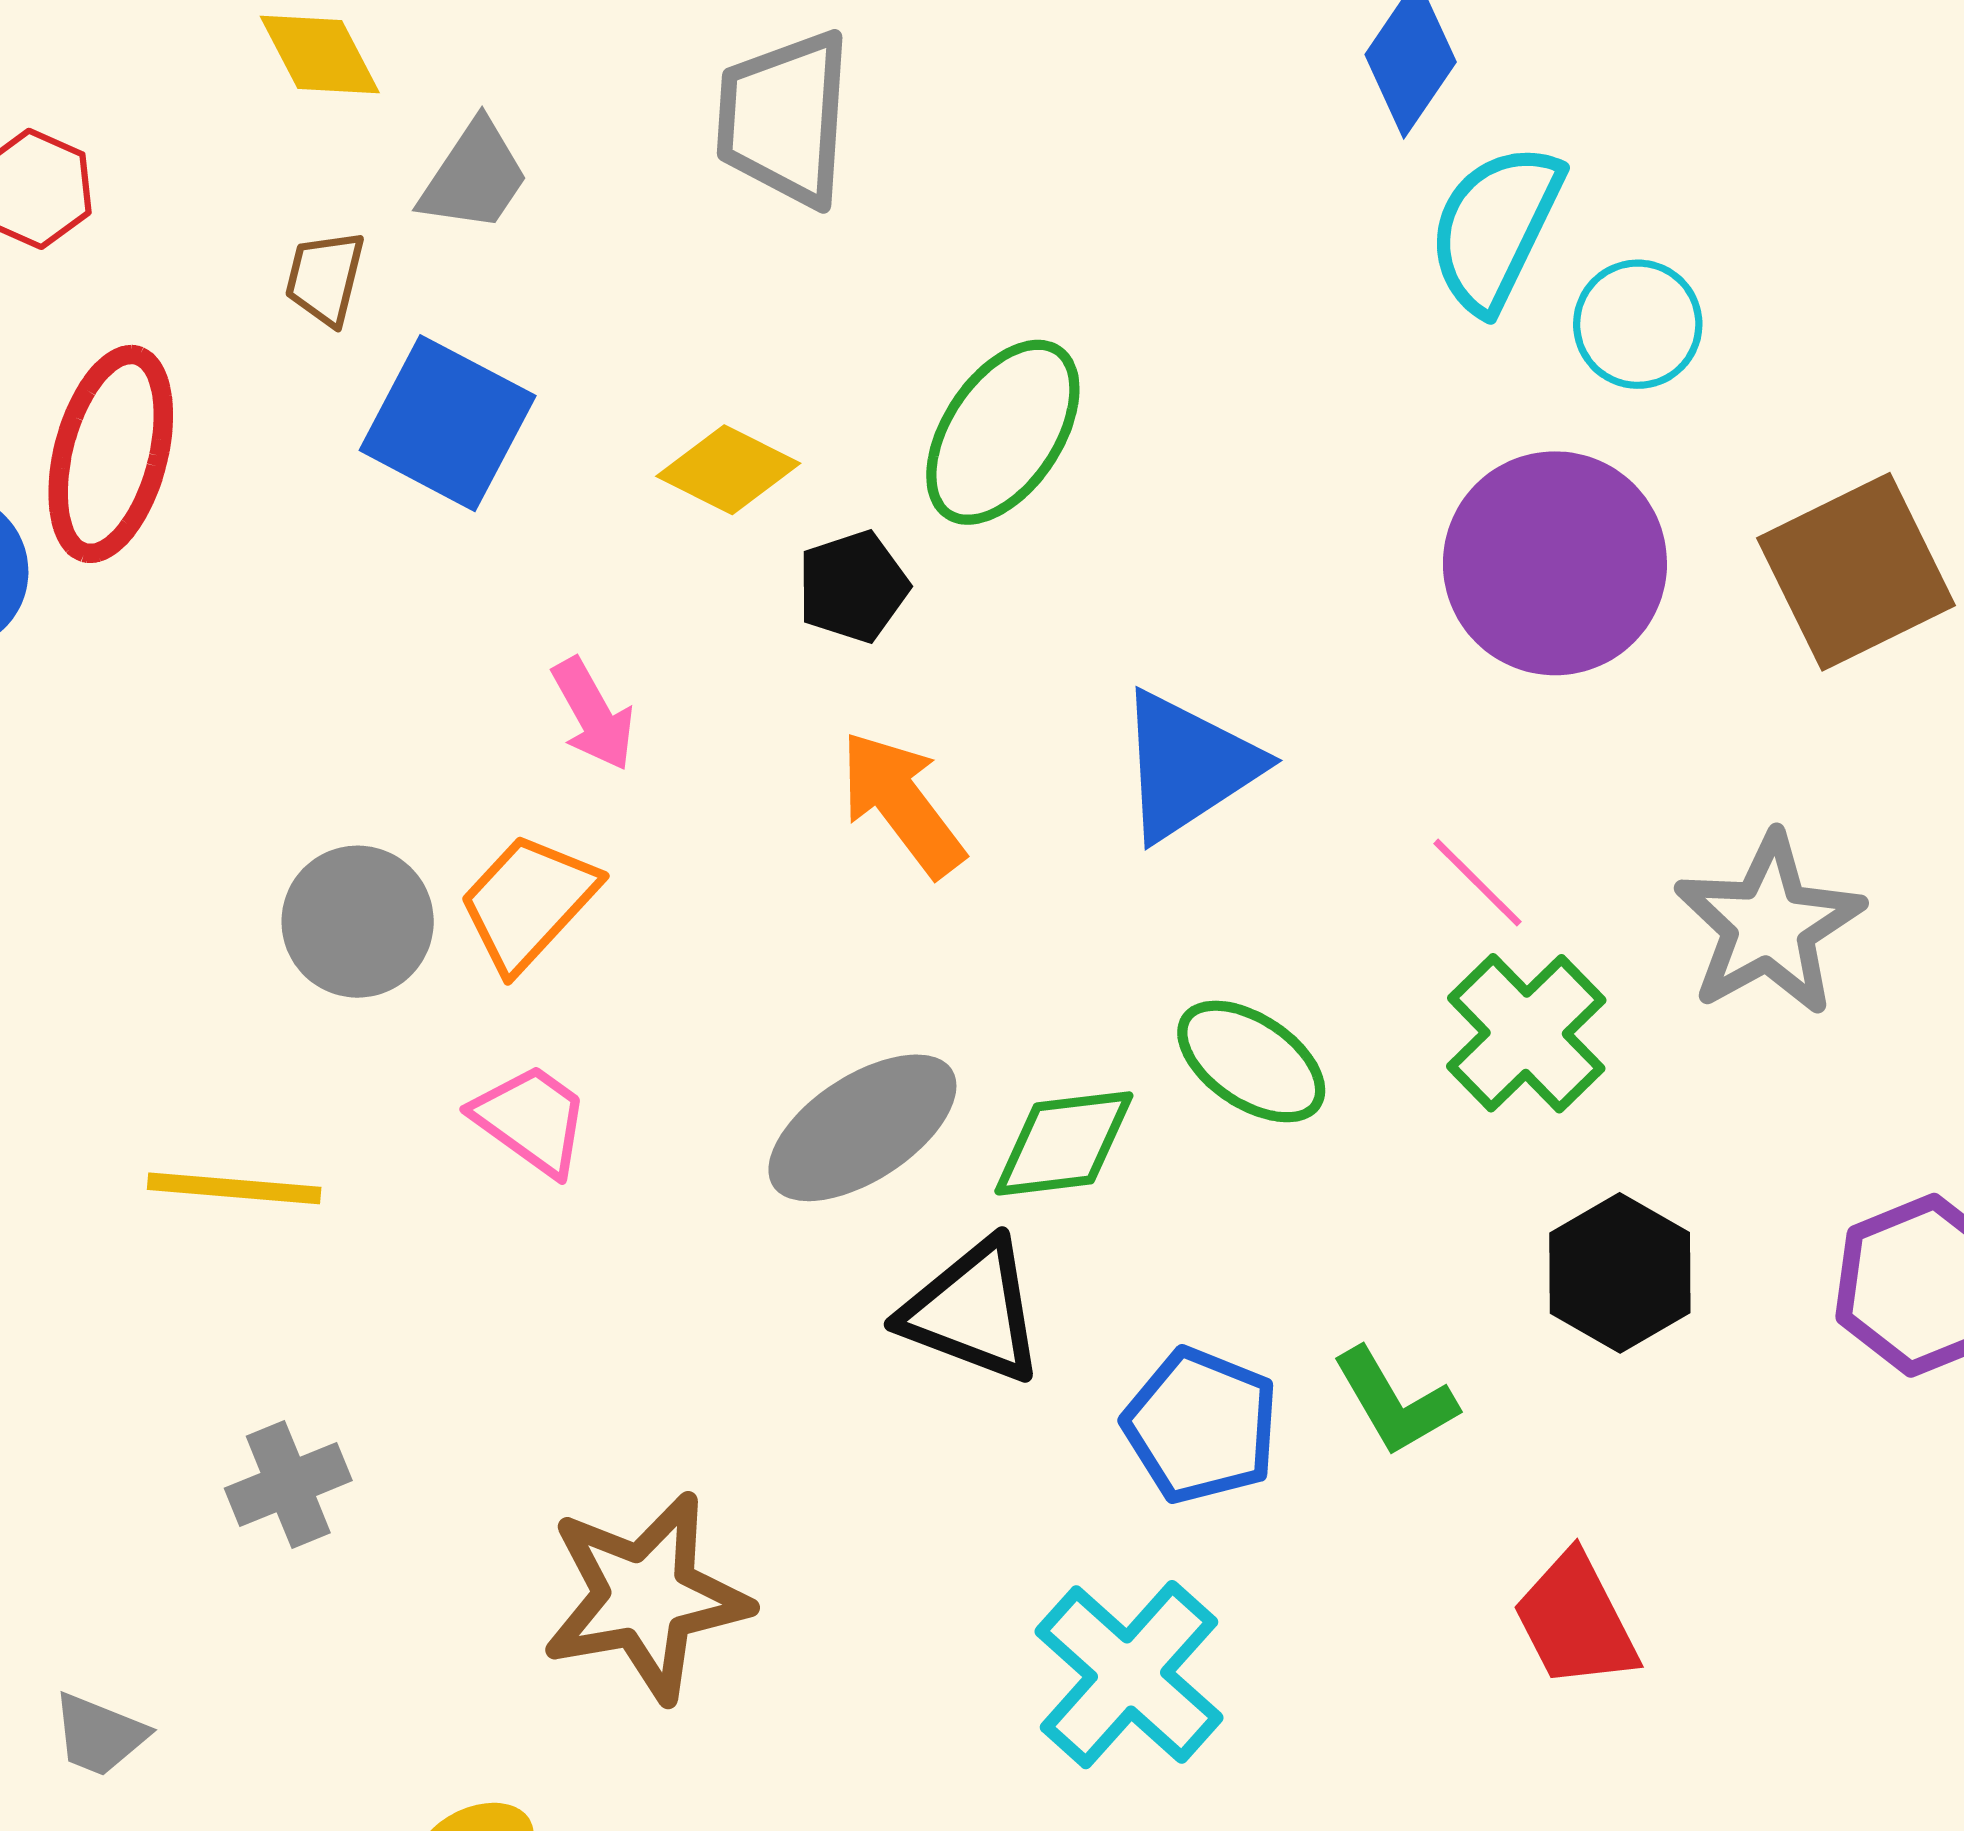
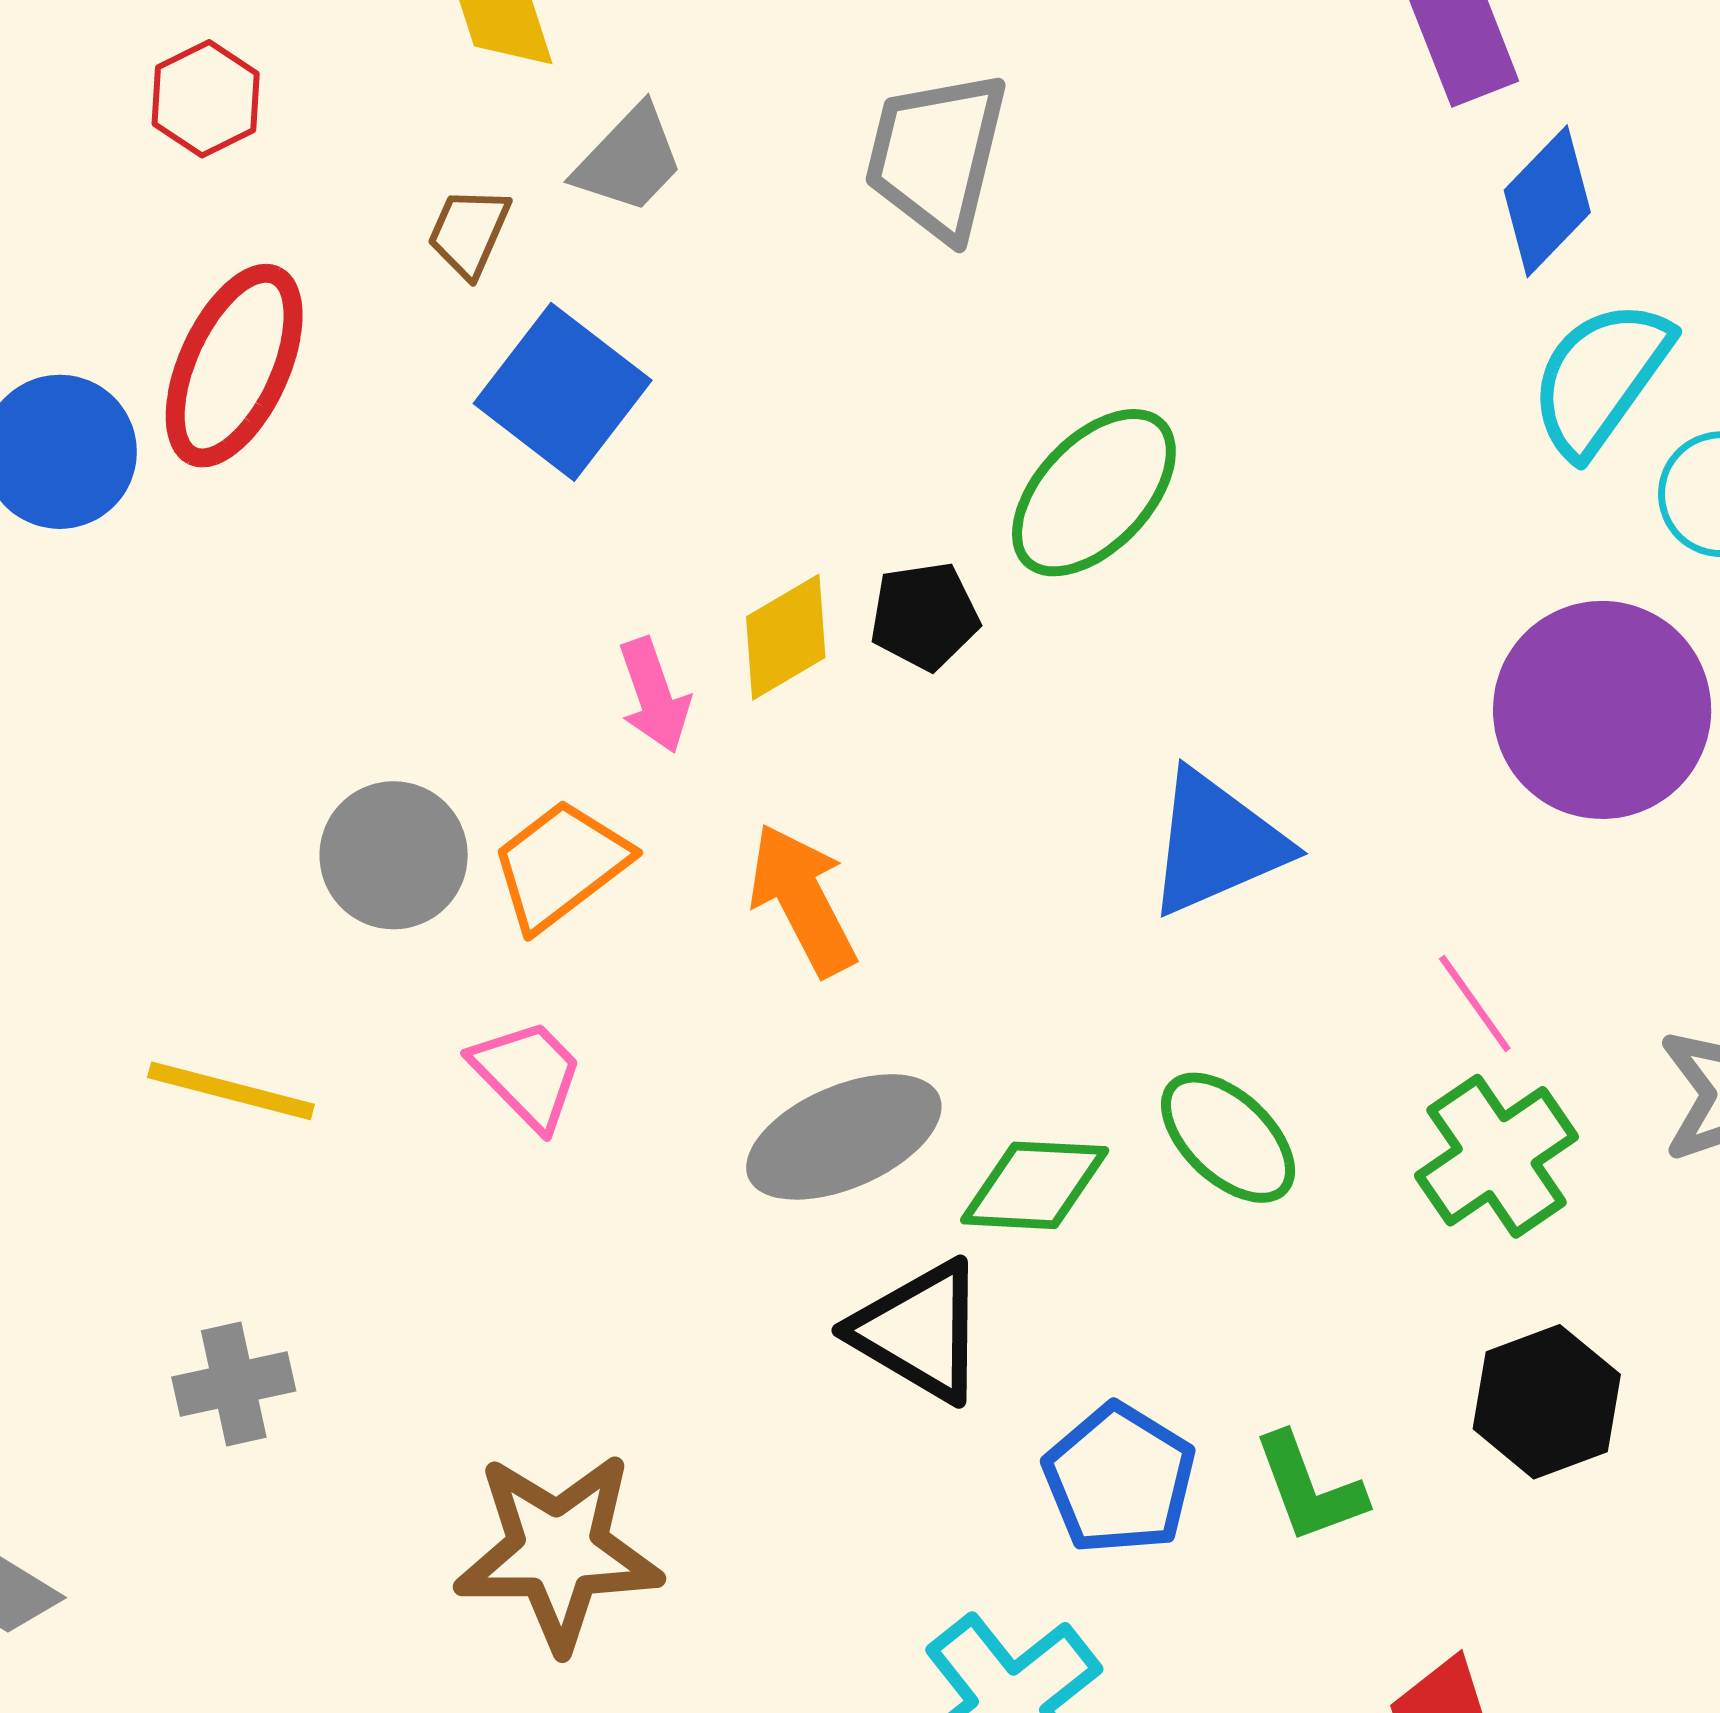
yellow diamond: (728, 470) -> (786, 637), moved, turned -67
orange arrow: (902, 804) -> (802, 900), moved

